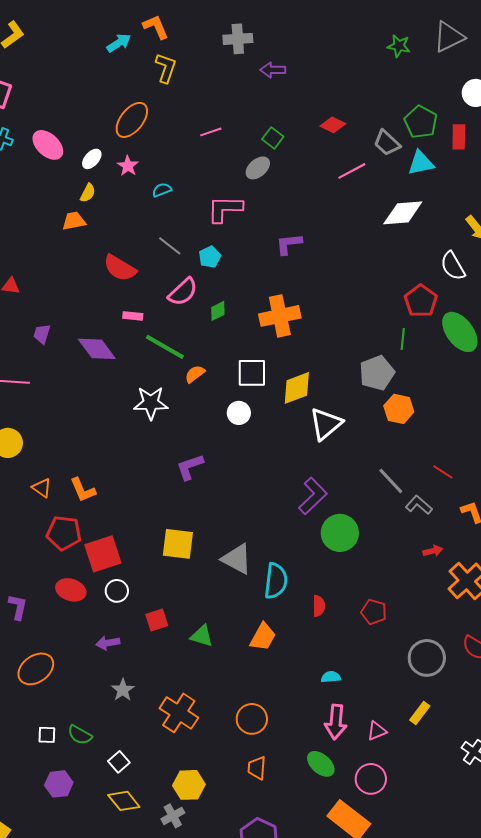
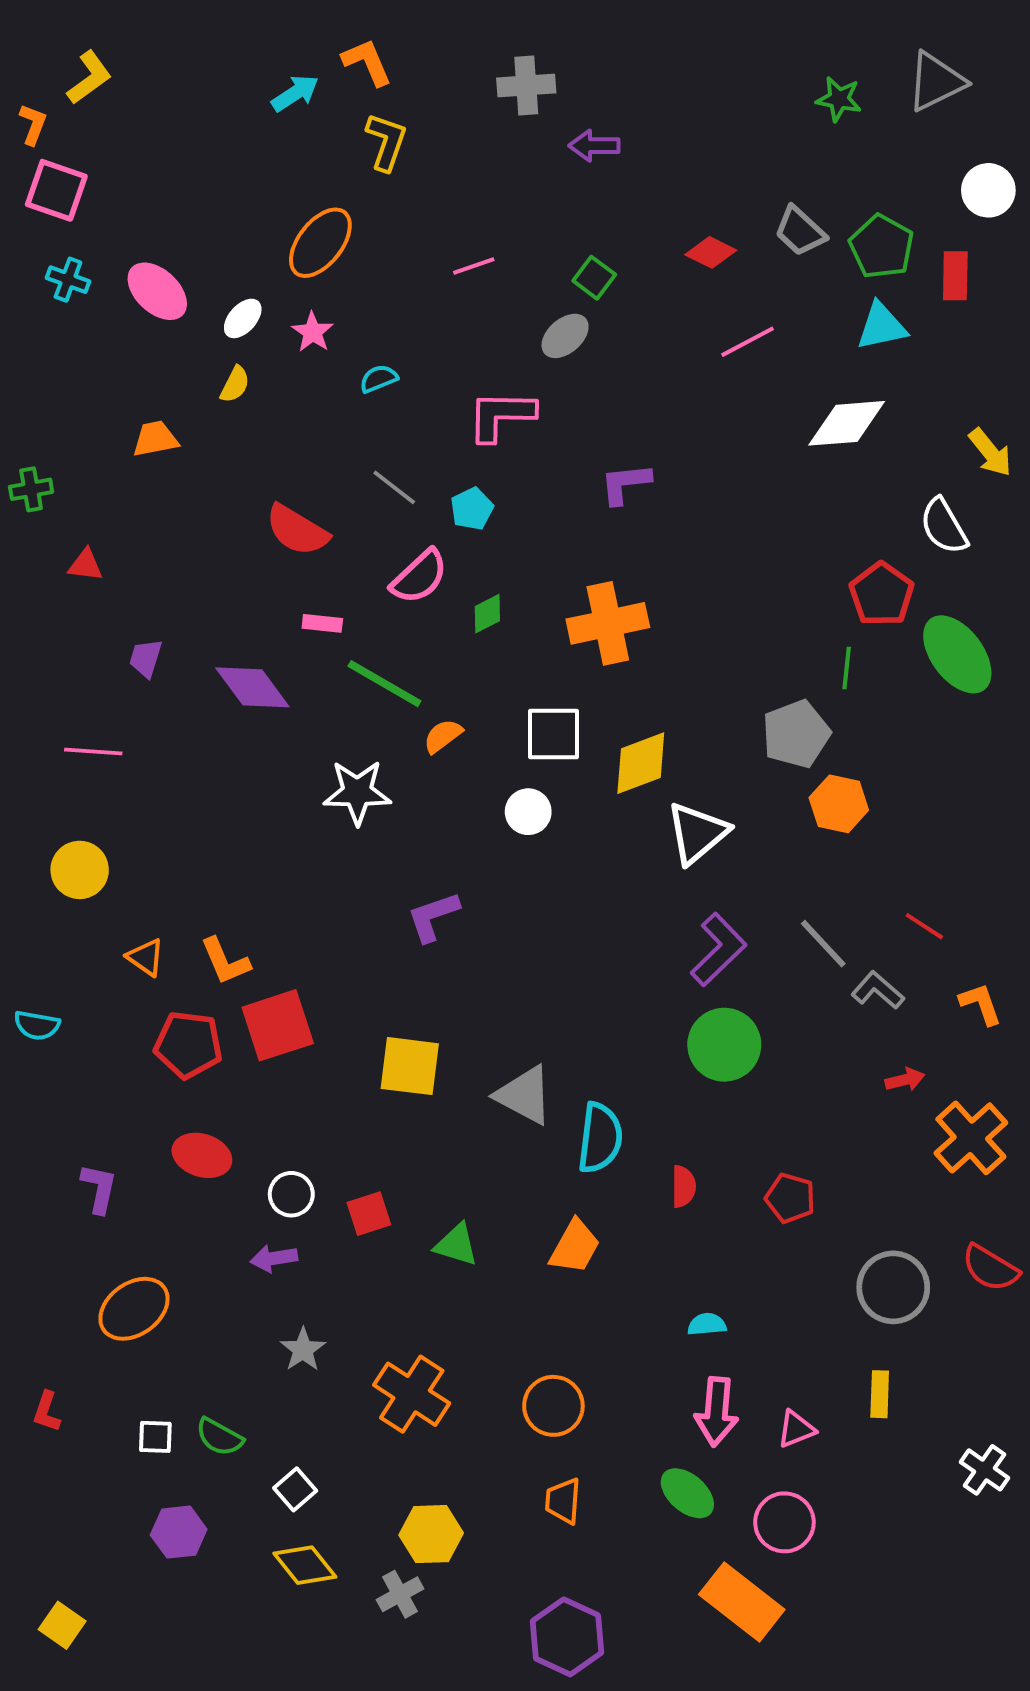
gray trapezoid: (387, 143) -> (800, 231), moved
orange trapezoid: (74, 221) -> (155, 439), moved
purple L-shape: (313, 496) -> (718, 950), moved
red square: (103, 554) -> (278, 1025), moved
white circle: (117, 591) -> (291, 1194), moved
yellow rectangle: (420, 713) -> (880, 1394), turned -35

